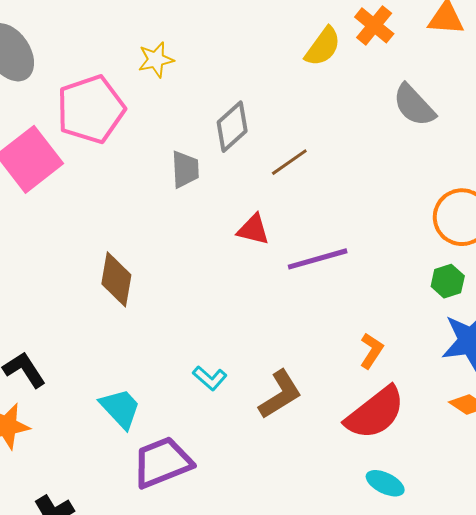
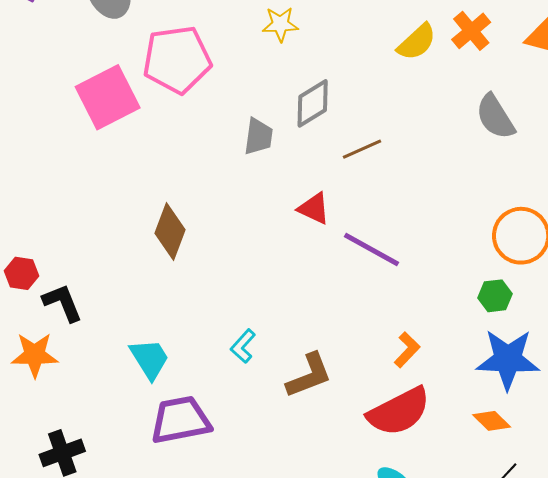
yellow star: (156, 60) -> (280, 24), moved
purple line: (318, 259) -> (372, 250), turned 34
cyan L-shape: (210, 378) -> (243, 346), turned 80

